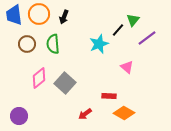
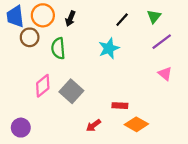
green triangle: (133, 20) -> (154, 16), moved
black line: (118, 30) -> (122, 20), moved
brown circle: (27, 44) -> (30, 37), moved
pink triangle: (127, 67) -> (165, 74), moved

